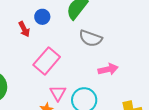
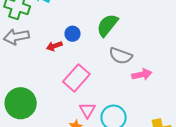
red arrow: (24, 29) -> (54, 46), turned 98
pink arrow: (108, 69) -> (142, 74), moved

